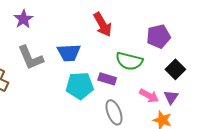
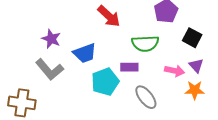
purple star: (23, 19) -> (51, 39), moved

